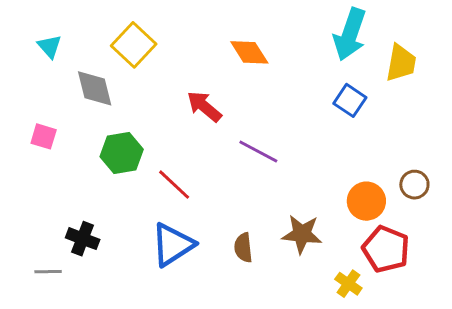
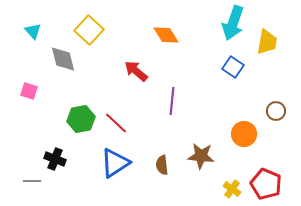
purple line: (258, 151) -> (172, 101), turned 68
green hexagon: (122, 153) -> (81, 119), moved
brown circle: (414, 185) -> (276, 111), moved
red pentagon: (386, 249) -> (266, 184), moved

